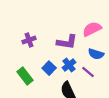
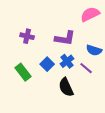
pink semicircle: (92, 29) -> (90, 14), moved
purple cross: (29, 40) -> (27, 36), turned 32

